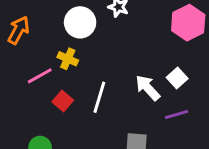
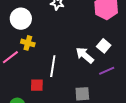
white circle: (80, 22) -> (21, 19), moved
red square: (63, 101) -> (37, 85), moved, turned -32

